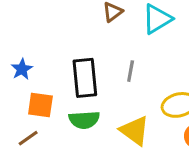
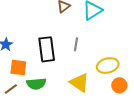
green semicircle: (84, 120) -> (36, 84), moved

